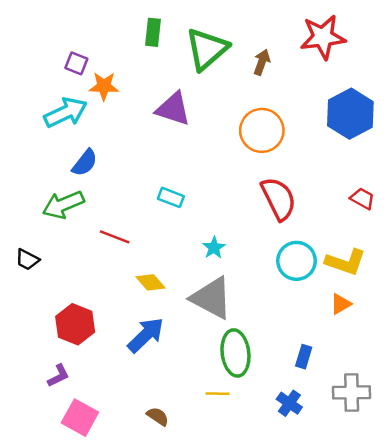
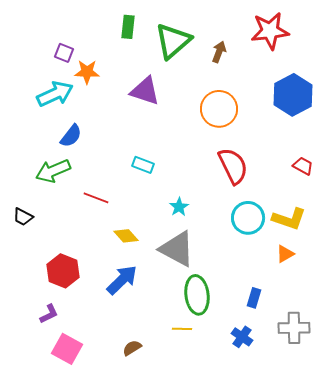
brown semicircle: (158, 416) -> (132, 348), turned -66

